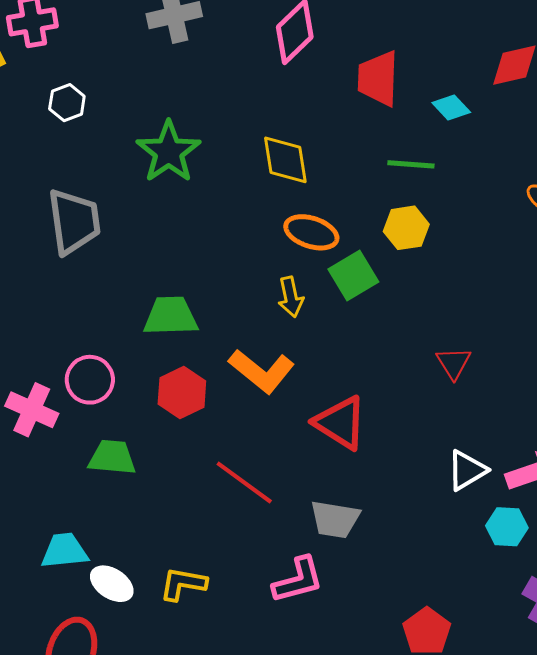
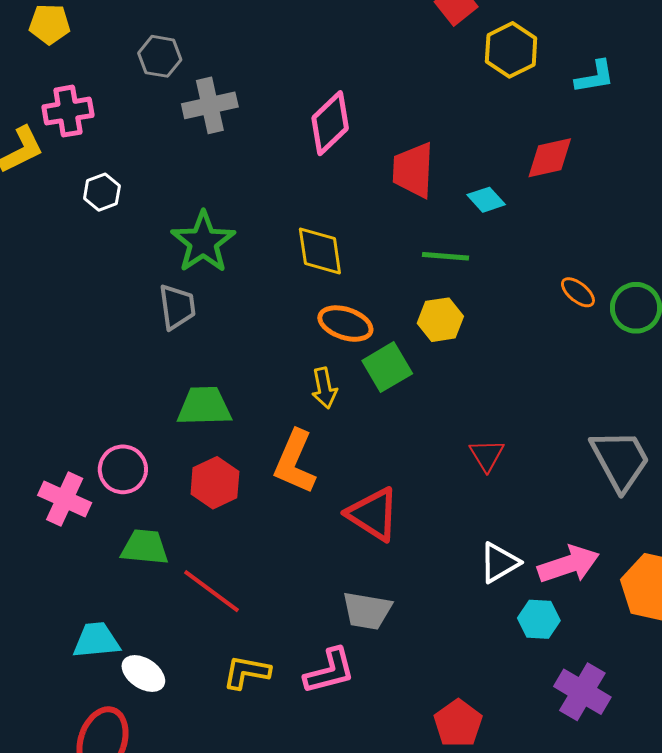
gray trapezoid: (74, 221) -> (177, 307), moved, size x0.7
orange L-shape: (262, 371) -> (295, 462), turned 74
red line: (244, 482) -> (212, 591), moved
yellow L-shape: (183, 584) -> (247, 672), moved

